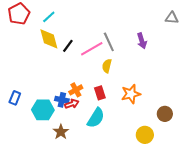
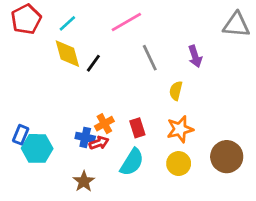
gray triangle: (172, 18) -> (236, 25), size x1.5
pink line: (92, 49) -> (126, 22), moved
yellow semicircle: (107, 66) -> (176, 91), moved
cyan hexagon: (43, 110) -> (37, 148), moved
brown circle: (165, 114) -> (227, 157), size x1.5
yellow circle: (145, 135) -> (179, 164), moved

